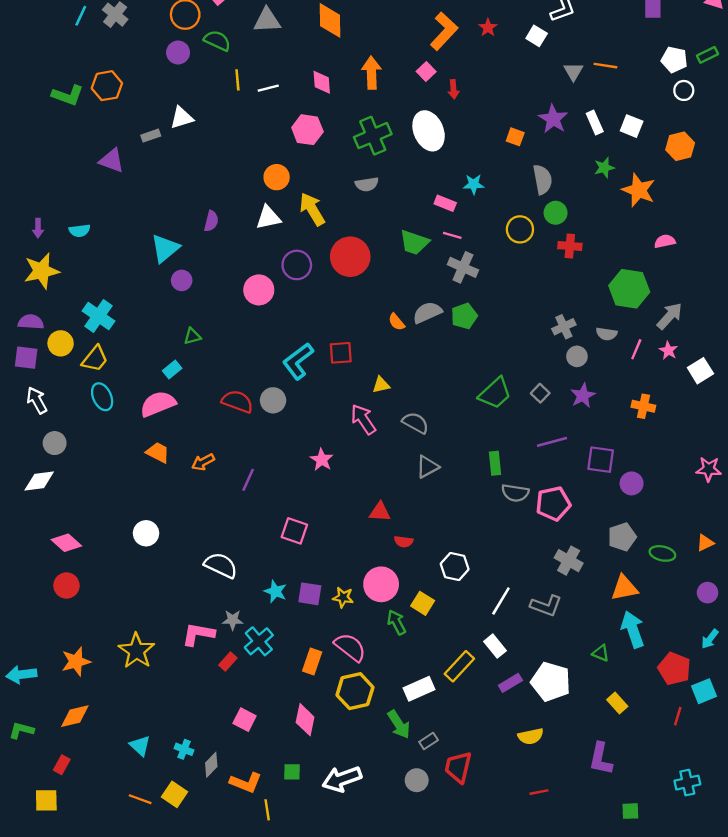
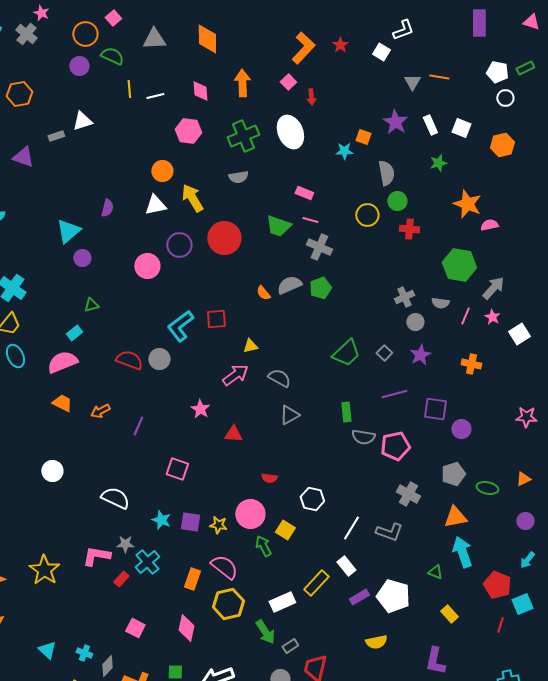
cyan star: (474, 184) -> (344, 151), moved
orange star: (639, 190) -> (467, 204), moved
pink arrow: (363, 419) -> (235, 375), turned 88
red triangle: (380, 512) -> (233, 434), moved

